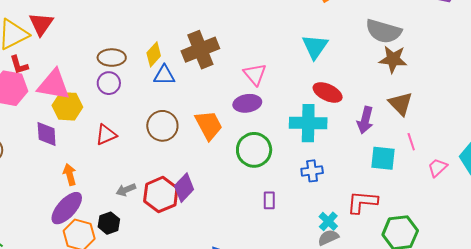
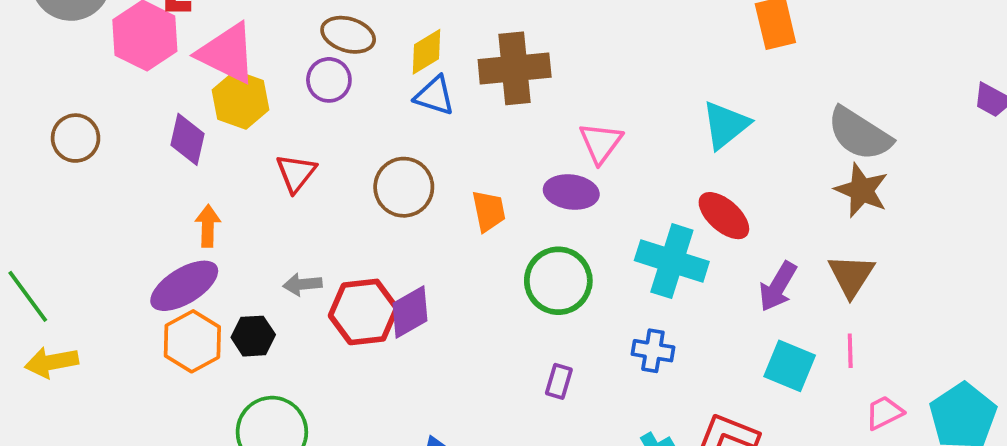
orange trapezoid: (209, 125) -> (489, 211), size x0.7
red triangle: (106, 135) -> (296, 173), turned -45

